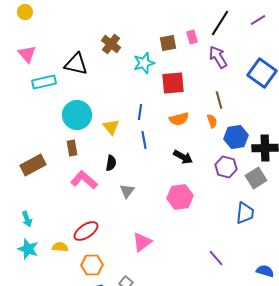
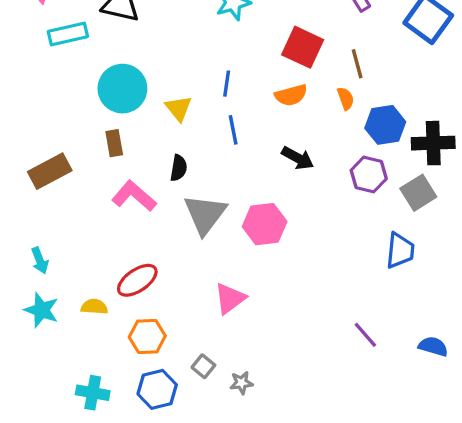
red square: (173, 83) -> (303, 47), moved, turned 30
gray triangle: (127, 191) -> (205, 214), size x1.8
pink hexagon: (180, 197) -> (265, 224), moved
purple line: (216, 258) -> (365, 335), moved

